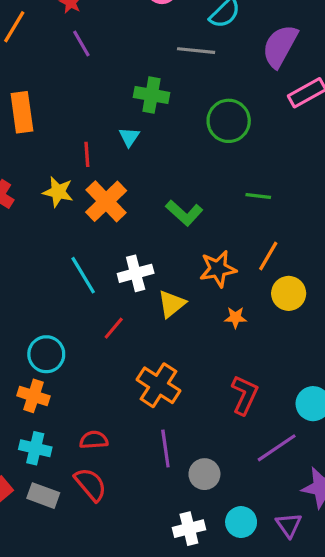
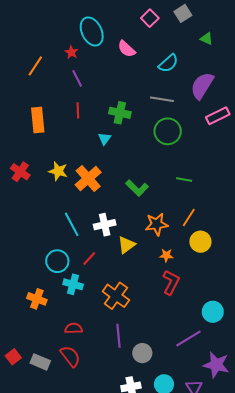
gray line: (196, 51) -> (162, 99), moved
red line: (87, 154) -> (78, 110), moved
cyan circle: (46, 354) -> (57, 261), moved
red L-shape: (245, 395) -> (171, 282), moved
cyan cross: (35, 448) -> (73, 284), moved

